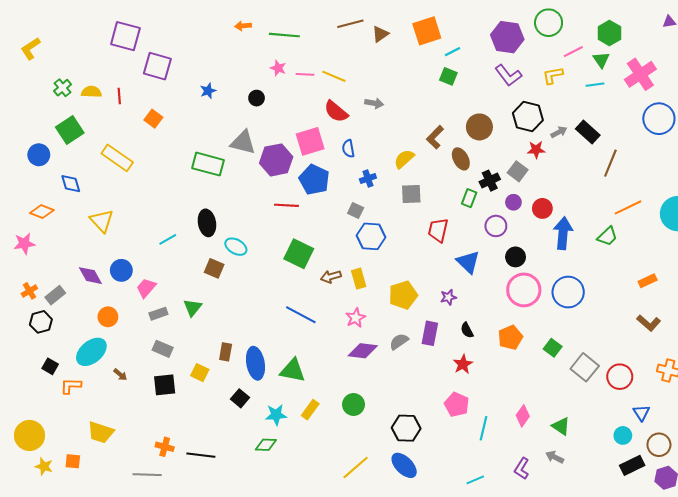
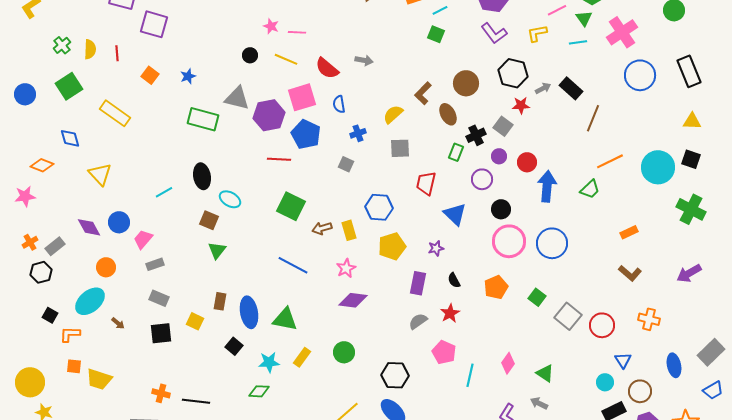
yellow line: (334, 76) -> (286, 59), moved
blue star: (208, 91) -> (188, 76), moved
yellow semicircle: (91, 92) -> (90, 49), turned 90
blue circle: (39, 155) -> (25, 94), moved
blue hexagon: (371, 236) -> (379, 207), moved
green triangle: (193, 308) -> (217, 250), moved
gray semicircle: (399, 342) -> (418, 321), moved
orange square: (73, 461) -> (74, 366), moved

